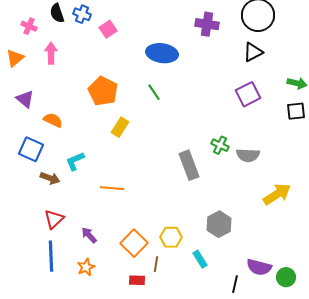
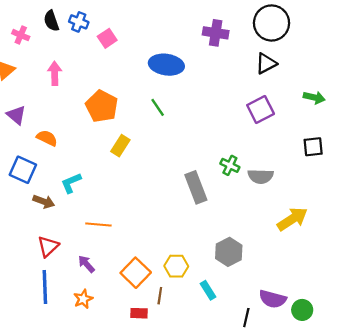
pink arrow: (51, 53) -> (55, 73), moved
black square: (296, 111) -> (313, 147), moved
orange line: (112, 188) -> (98, 225), moved

